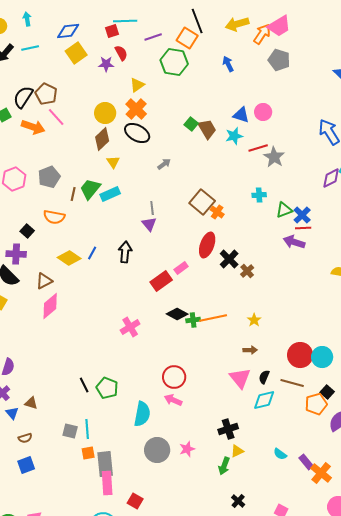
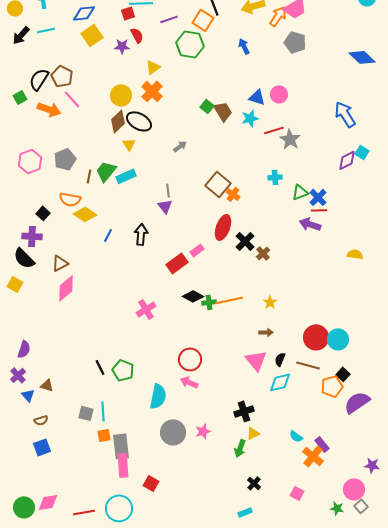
black ellipse: (137, 133) -> (139, 121), moved
yellow diamond: (69, 258) -> (85, 214), moved
orange cross: (321, 473) -> (313, 456), moved

